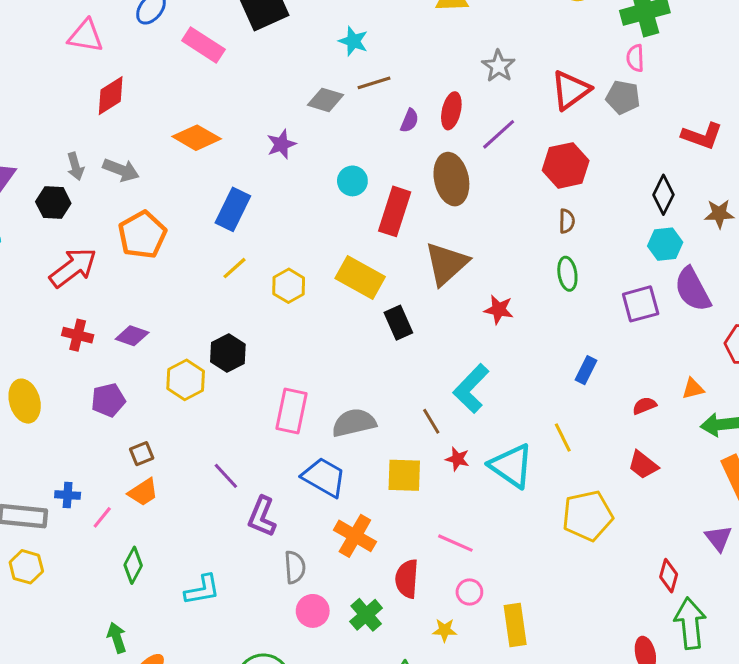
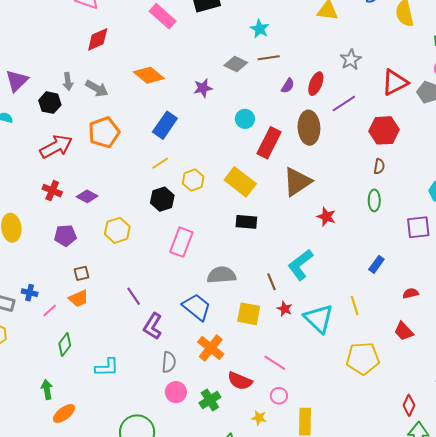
black rectangle: (398, 323) -> (246, 222), moved, turned -70
black hexagon: (228, 353) -> (162, 199), moved
pink rectangle: (292, 411) -> (181, 242), moved
red semicircle: (407, 579) -> (240, 381), turned -80

